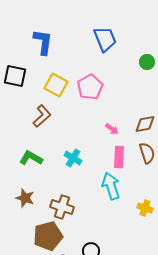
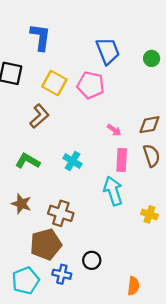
blue trapezoid: (105, 39) -> (108, 51), moved
pink pentagon: (90, 87) -> (91, 85), turned -30

